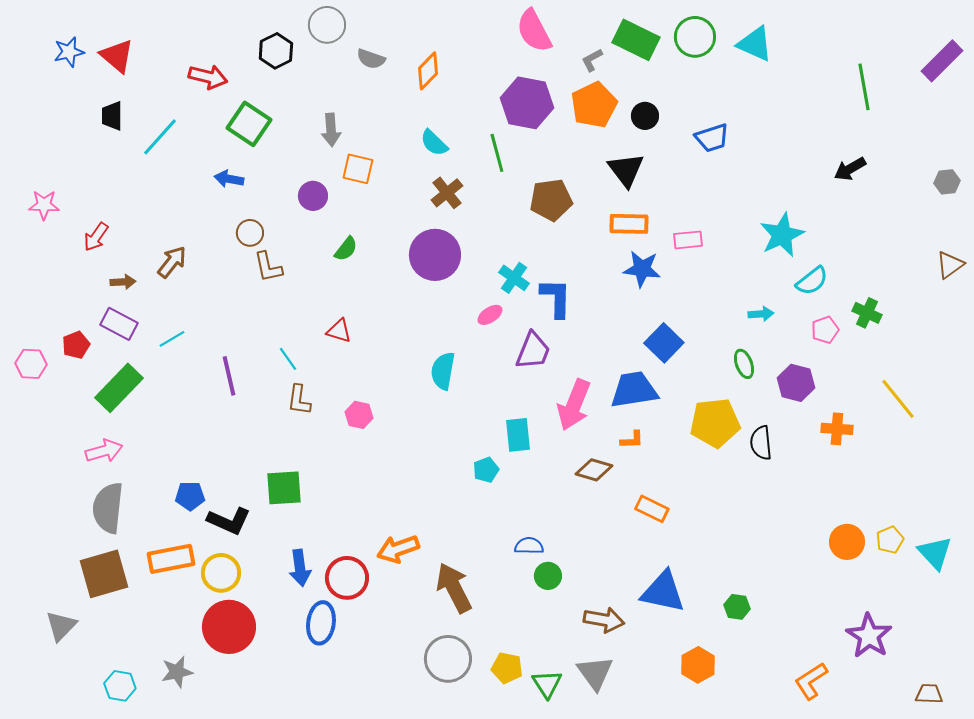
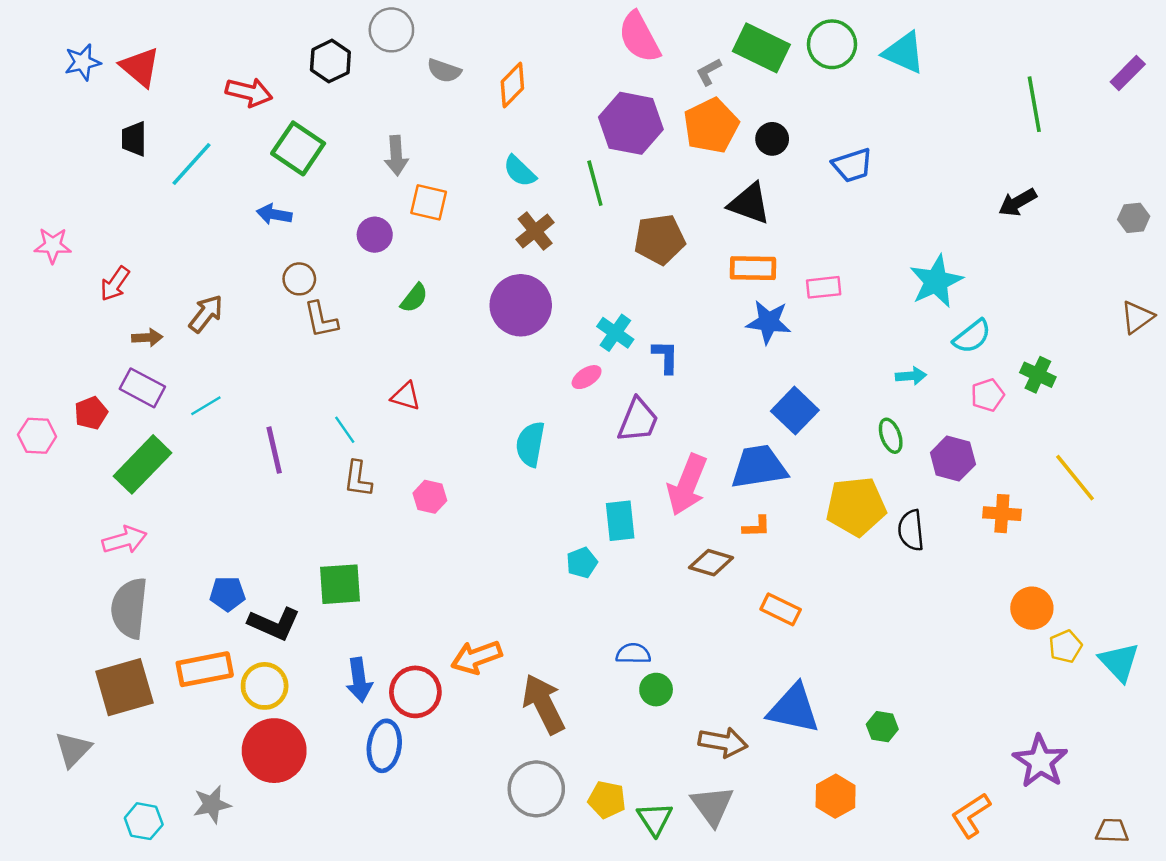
purple rectangle: (942, 61) -> (1128, 73), size x0.7
black triangle: (626, 170) -> (749, 204), turned -33
blue L-shape: (556, 298) -> (666, 357), size x0.7
orange circle: (847, 542) -> (1032, 608), moved

